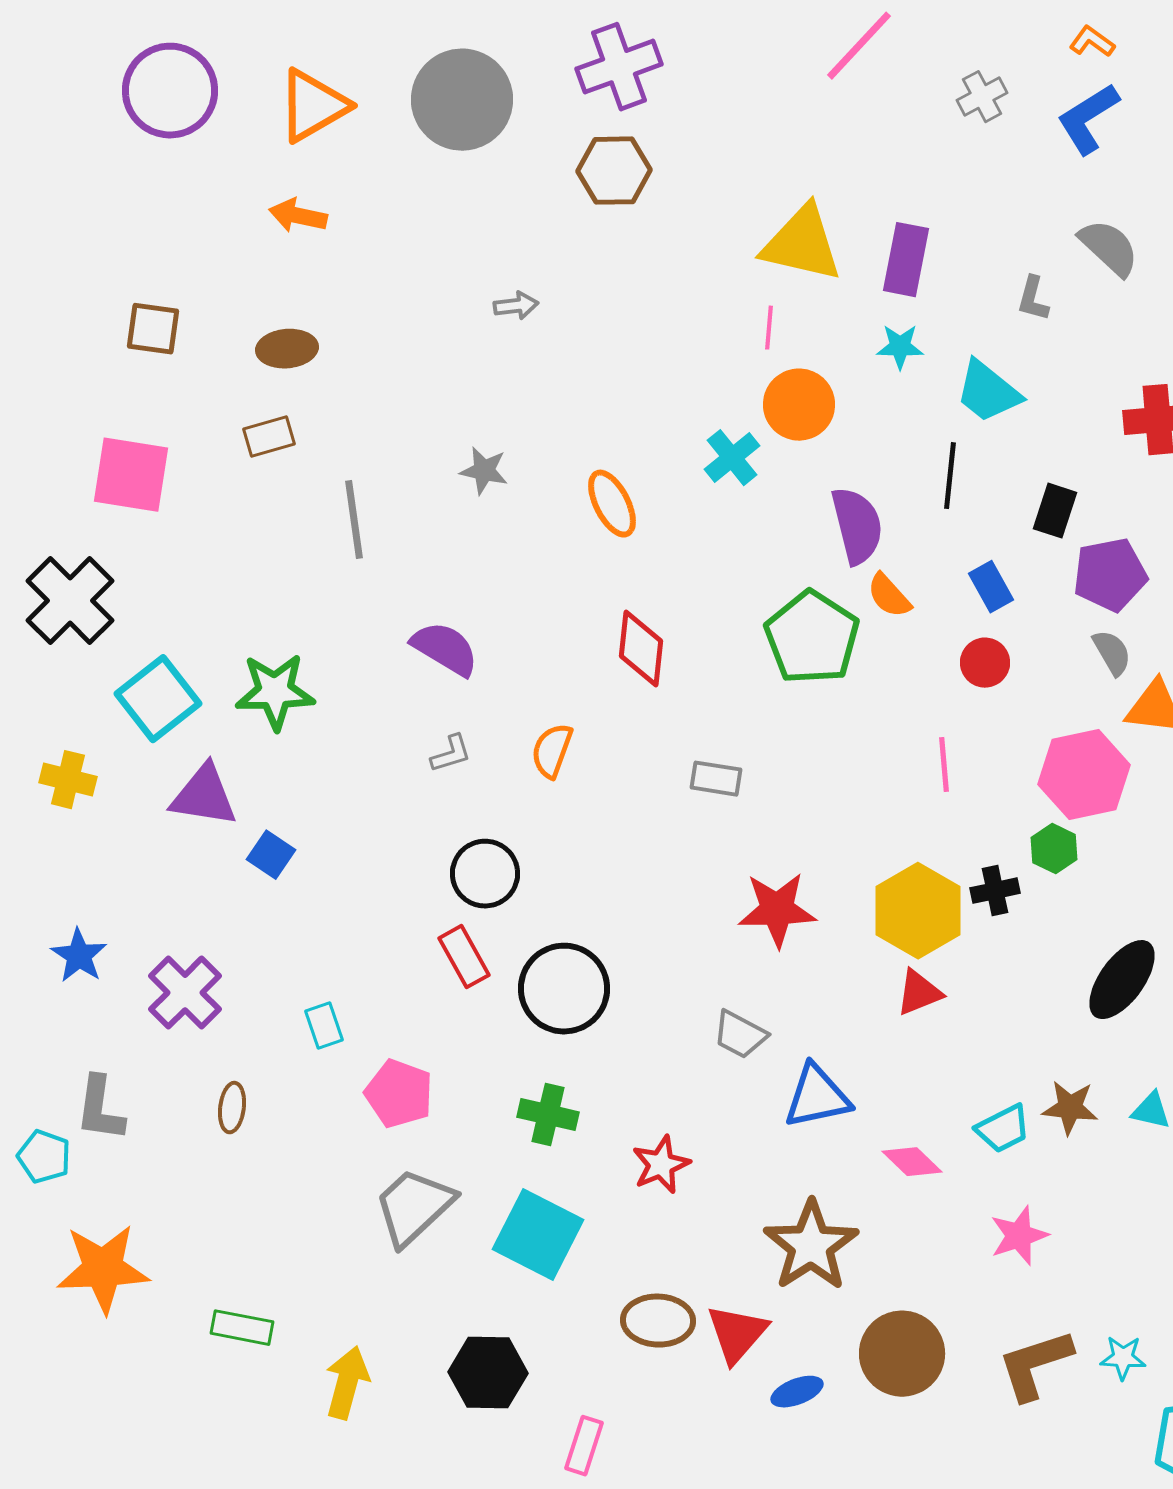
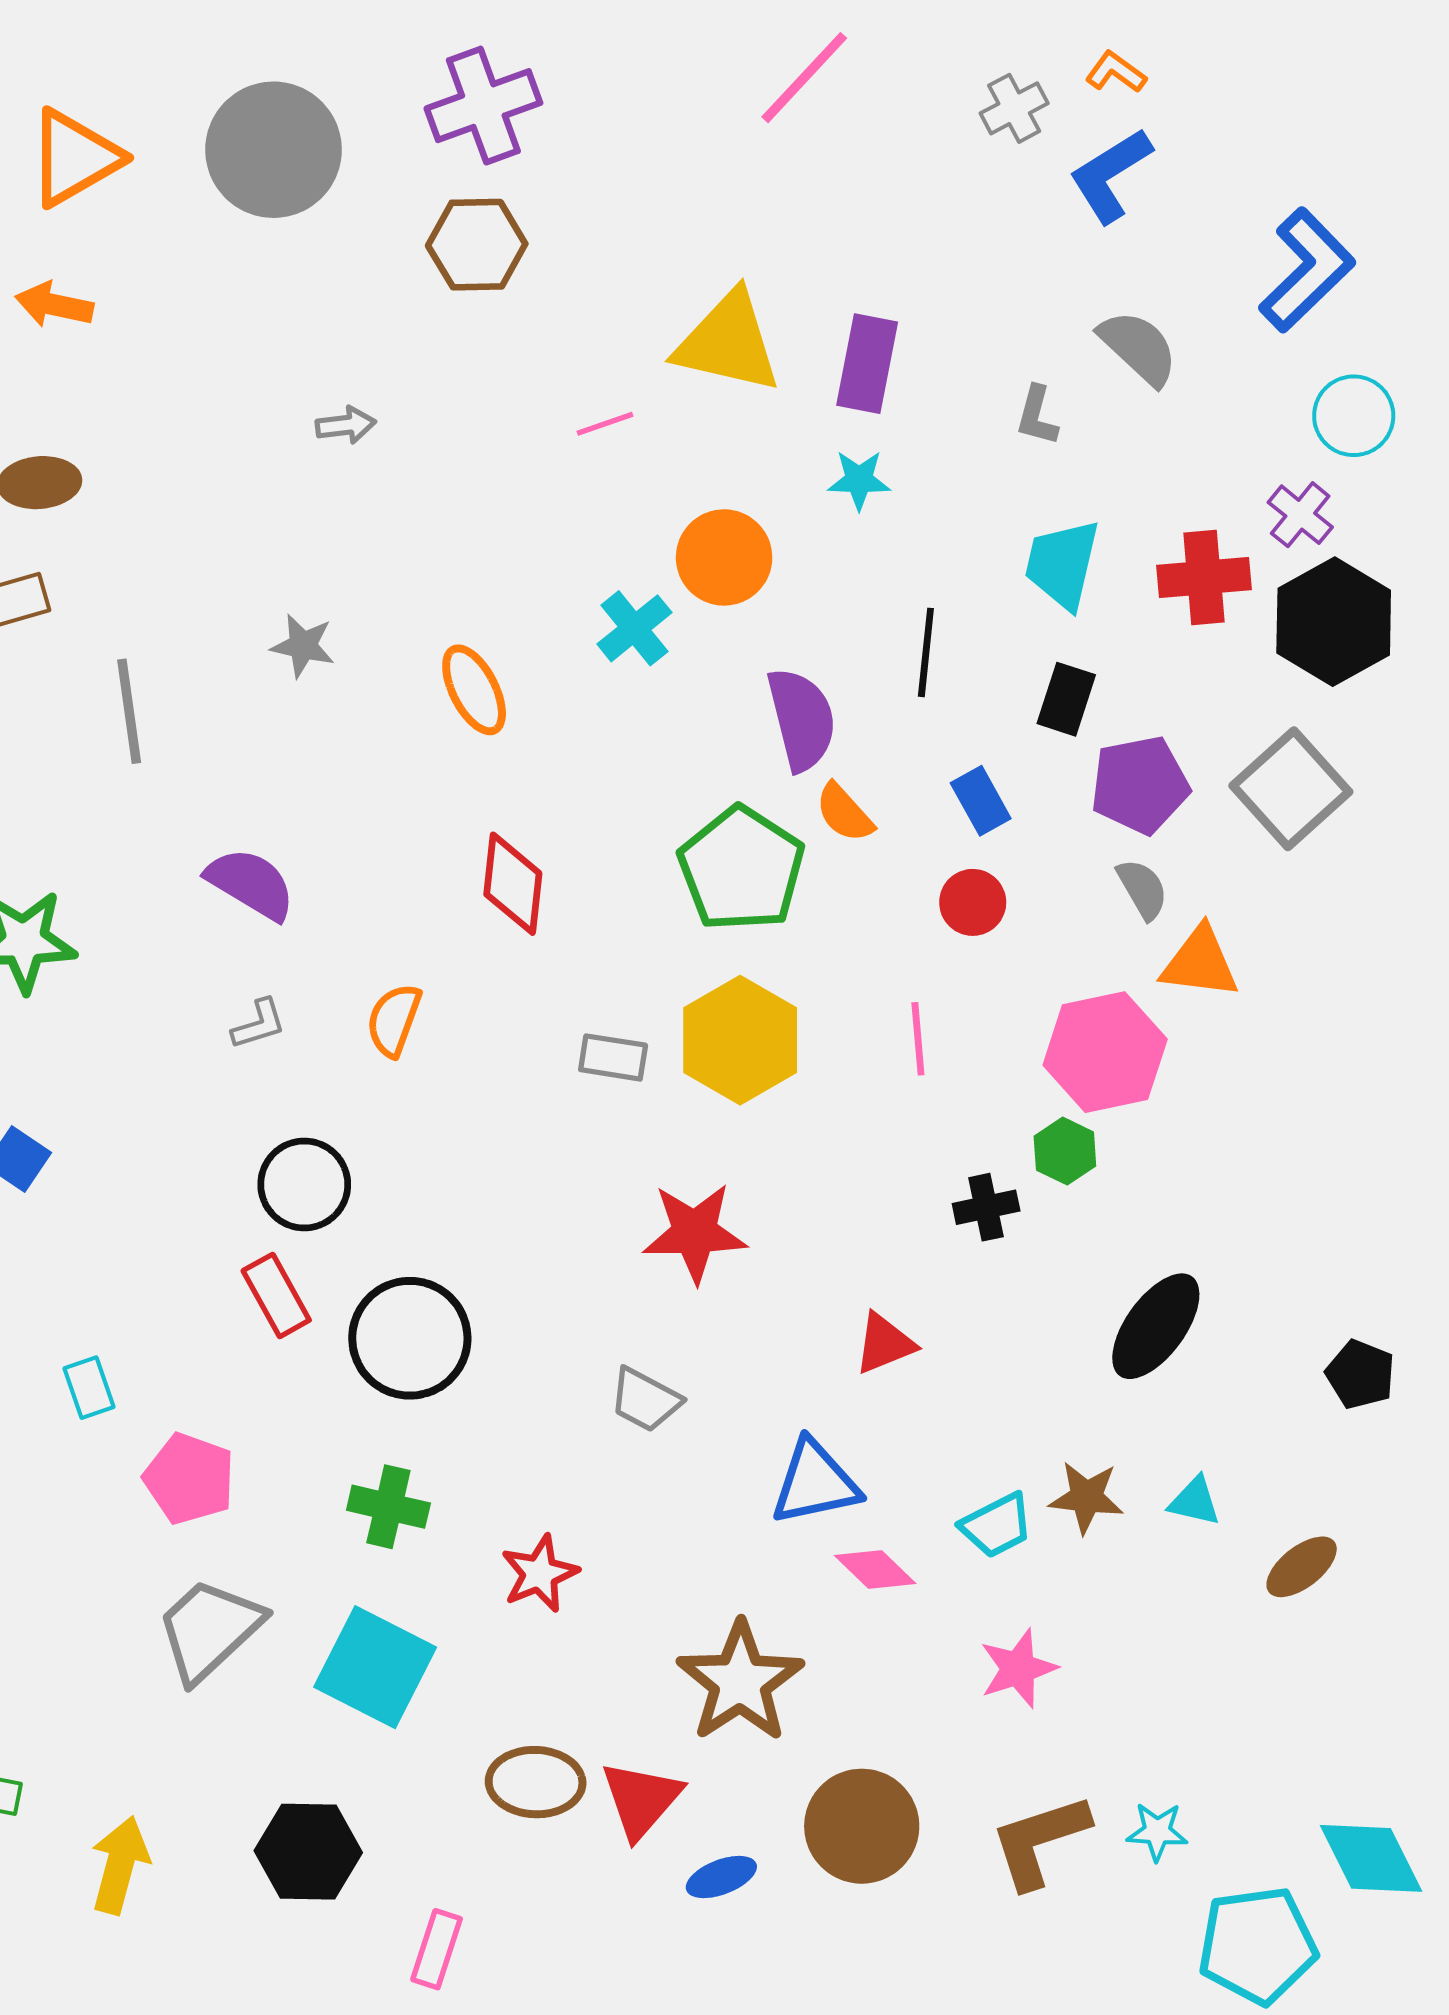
gray cross: (982, 97) -> (1014, 108), moved
pink line: (769, 328) -> (605, 424), moved, turned 66
cyan trapezoid: (988, 392) -> (1062, 564), moved, turned 64
yellow hexagon: (918, 911) -> (740, 1040), moved
blue triangle: (817, 1097) -> (815, 1483), moved

